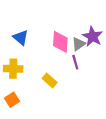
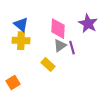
gray triangle: (79, 44) -> (60, 46), moved
yellow cross: (13, 69) -> (21, 41), moved

